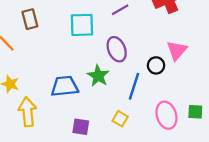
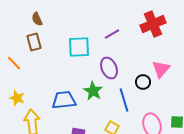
blue line: (134, 86) -> (124, 100), turned -35

